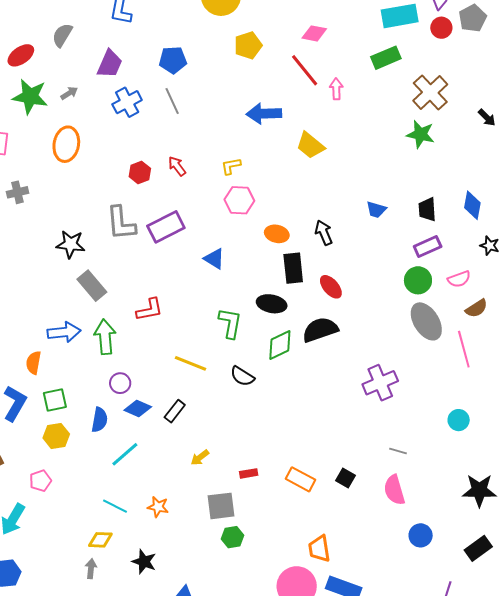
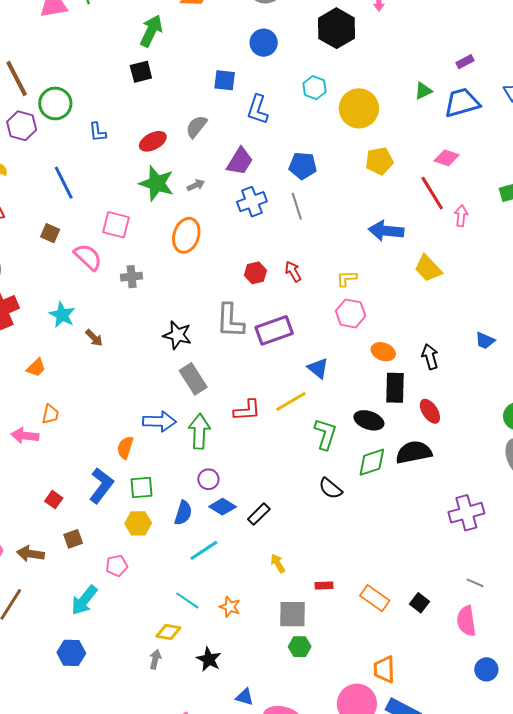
yellow line: (191, 363) -> (291, 402), moved, turned -60
yellow arrow: (200, 458) -> (278, 563), turned 90

